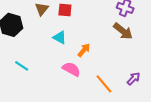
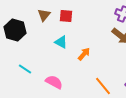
pink semicircle: (71, 69) -> (54, 82), moved

